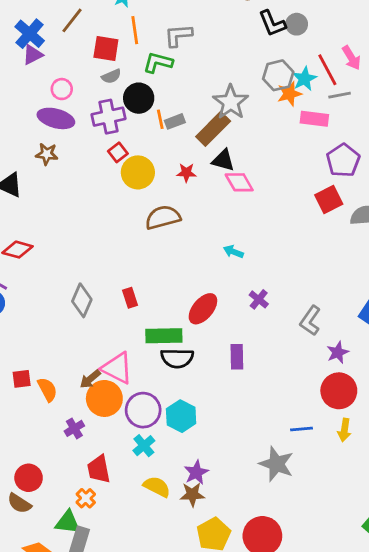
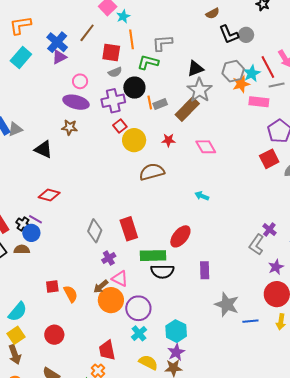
black triangle: (223, 160) -> (195, 69), moved, turned -36
red rectangle: (130, 298) -> (129, 229), size x1.6
purple cross: (259, 299) -> (269, 230), moved
pink triangle: (117, 368) -> (120, 279), size x0.7
cyan hexagon: (181, 416) -> (176, 331), moved
purple cross: (74, 428) -> (109, 258), moved
gray star: (276, 464) -> (227, 304), moved
red circle: (29, 478) -> (54, 335), moved

